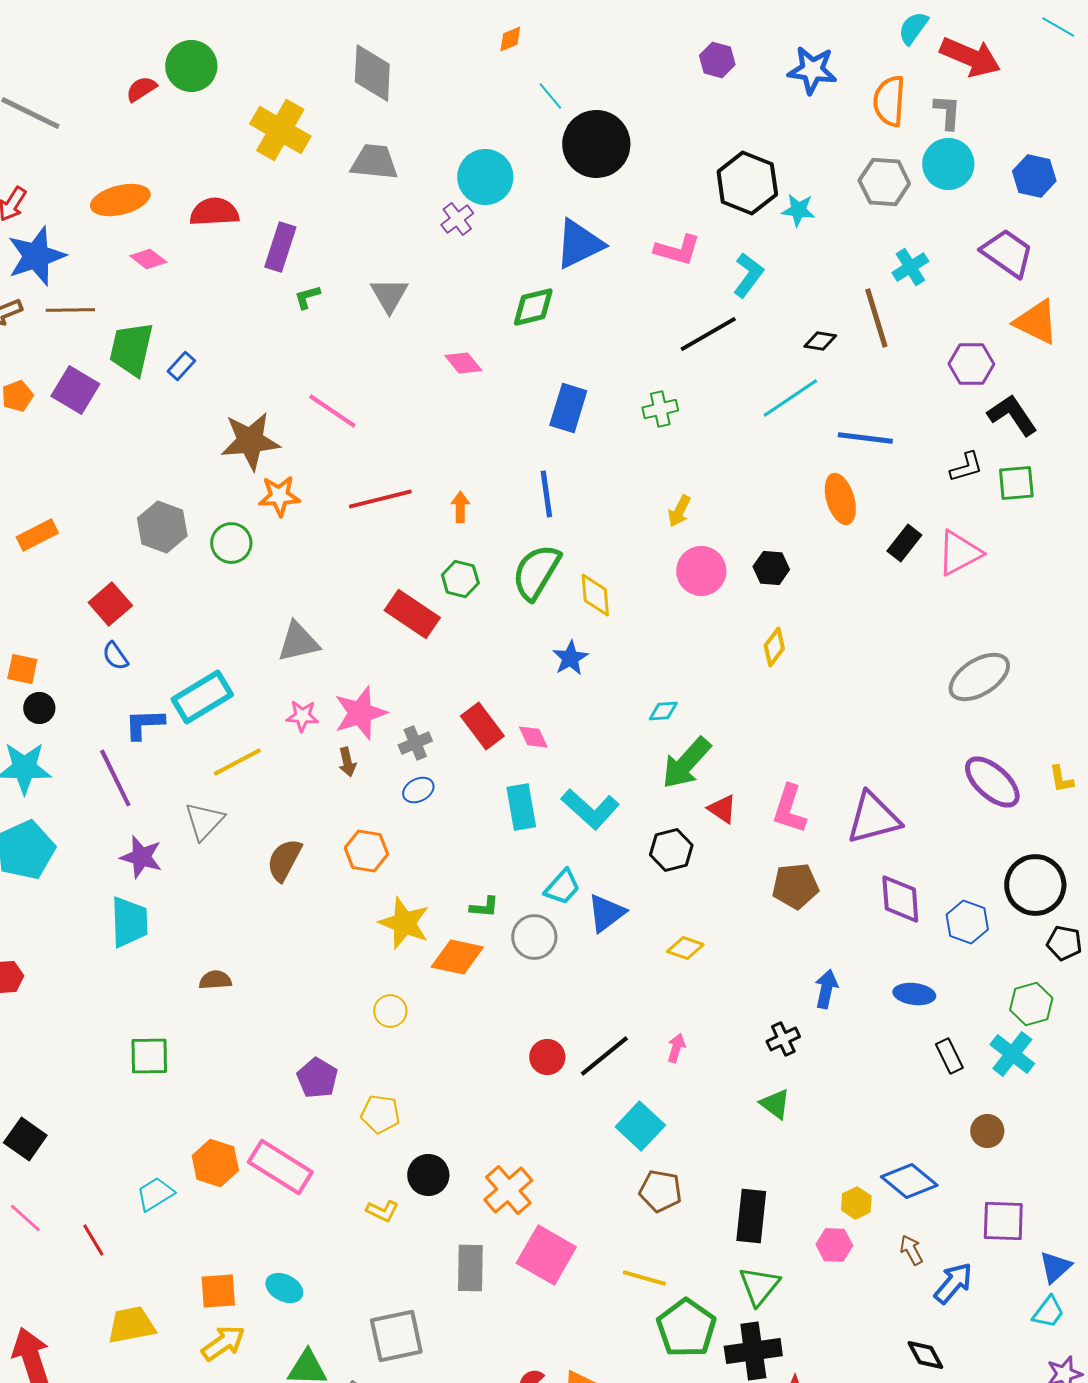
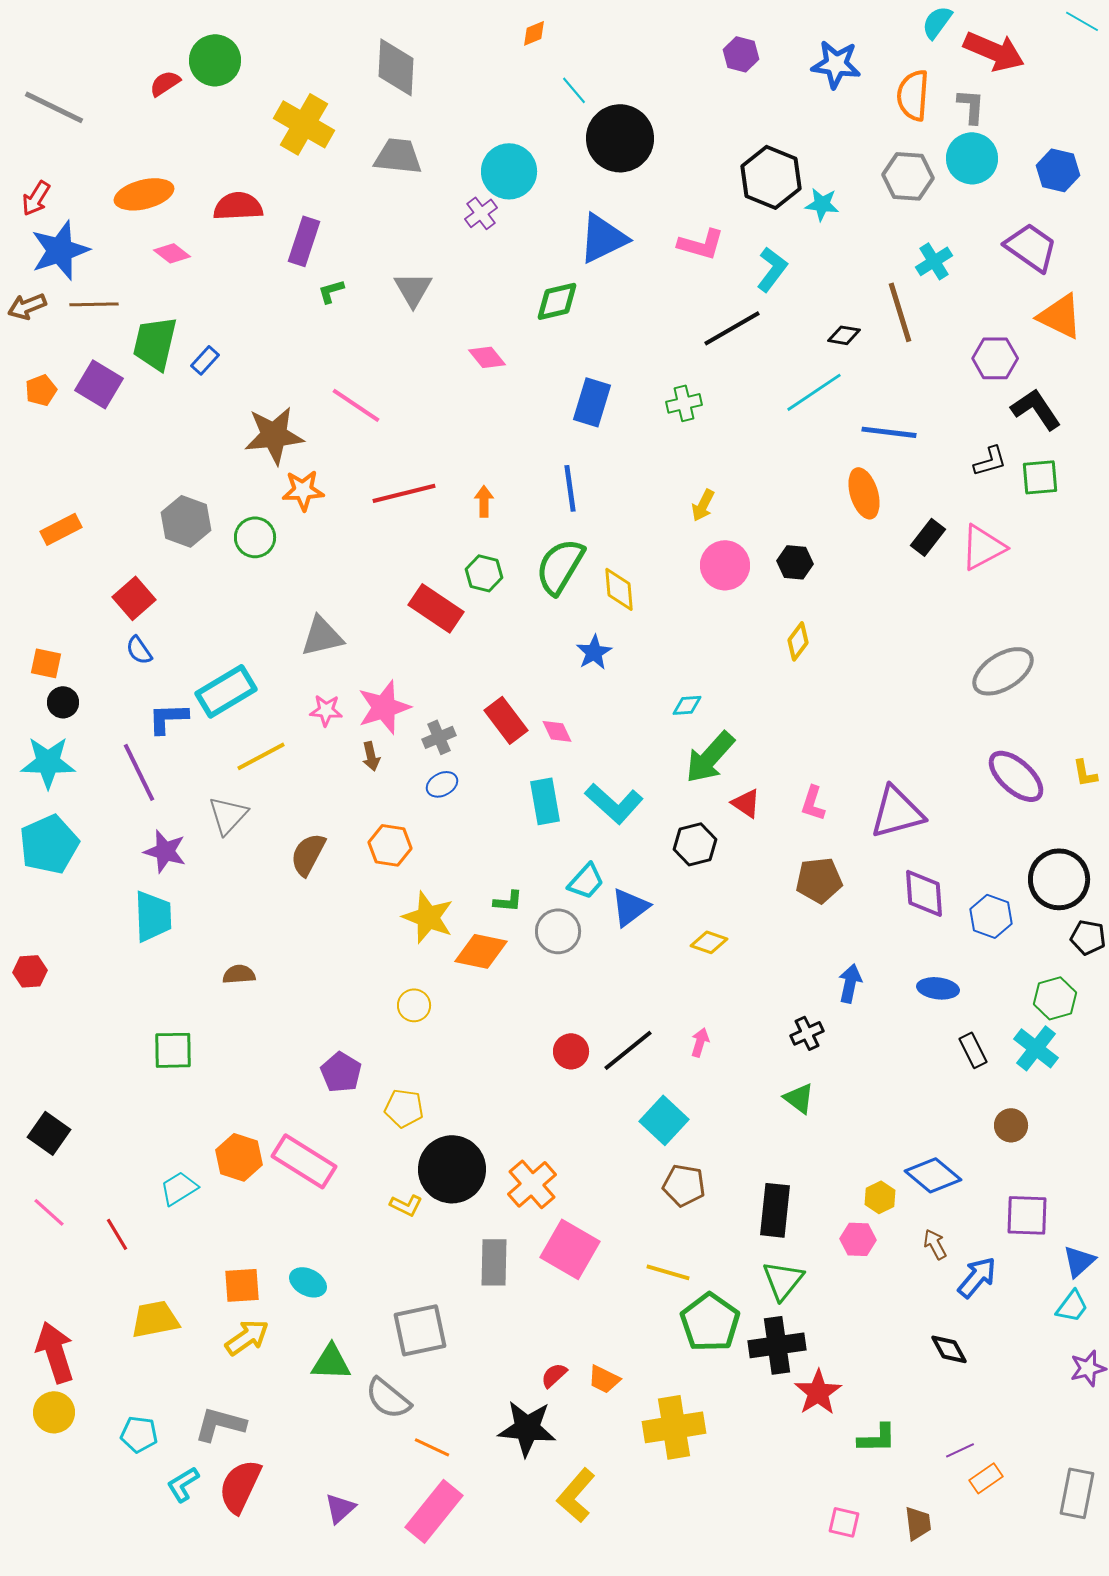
pink L-shape: (789, 809) -> (813, 803), size x0.7
black circle: (428, 1175) -> (452, 1169), size x1.6

